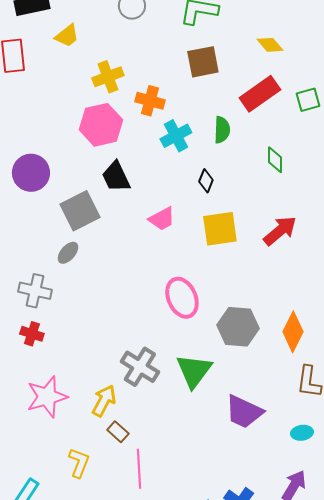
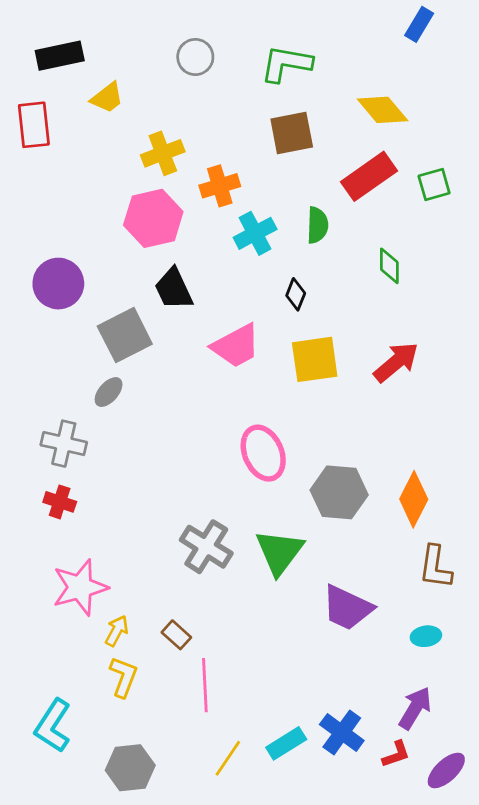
yellow diamond: (270, 45) -> (383, 110), size x1.4
orange cross: (150, 101) -> (220, 186), turned -32
pink trapezoid: (162, 219) -> (236, 346), size x1.4
yellow arrow: (104, 401) -> (117, 631), moved, size x0.7

